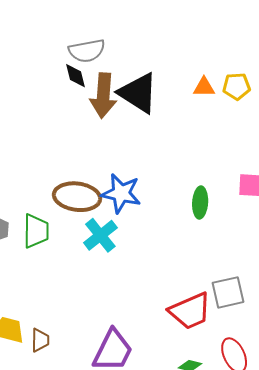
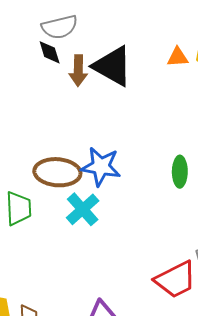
brown arrow: (103, 96) -> (78, 71), size x0.7

